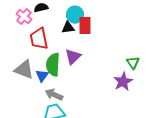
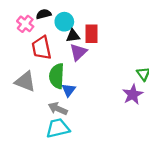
cyan circle: (75, 15) -> (64, 22), moved
purple triangle: (73, 57) -> (78, 52), moved
blue triangle: (42, 76) -> (69, 90), moved

